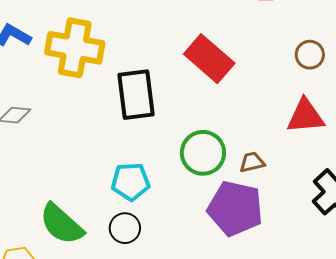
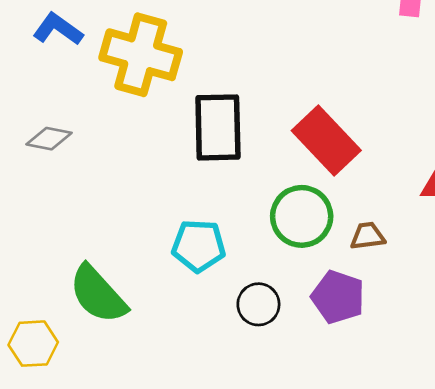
red rectangle: (209, 59) -> (326, 141), moved
purple pentagon: (235, 208) -> (338, 297), size x0.7
black circle: (125, 228) -> (258, 304), moved

